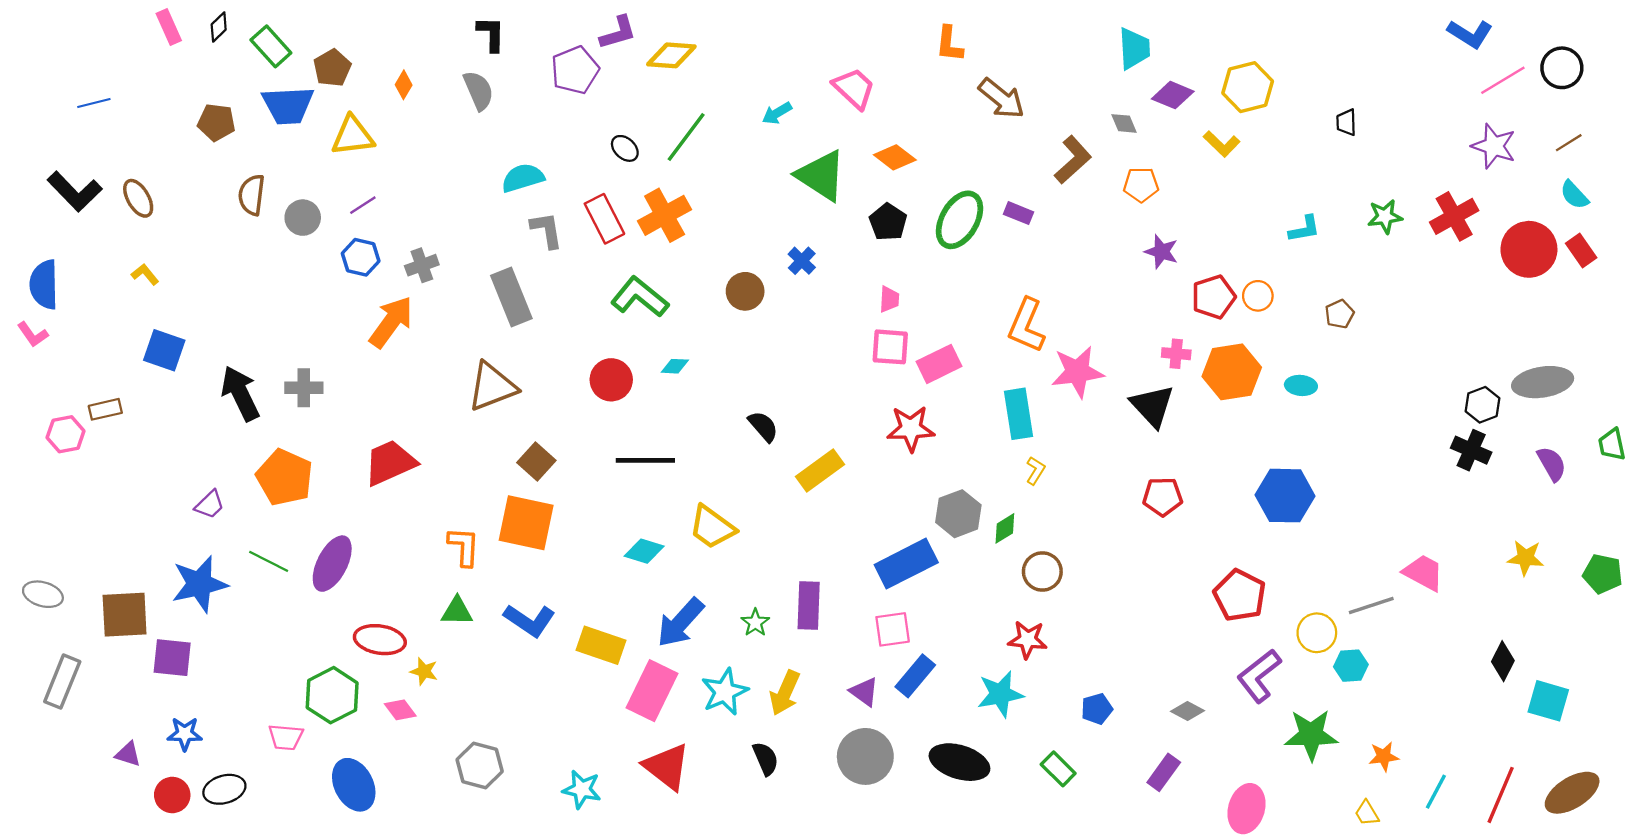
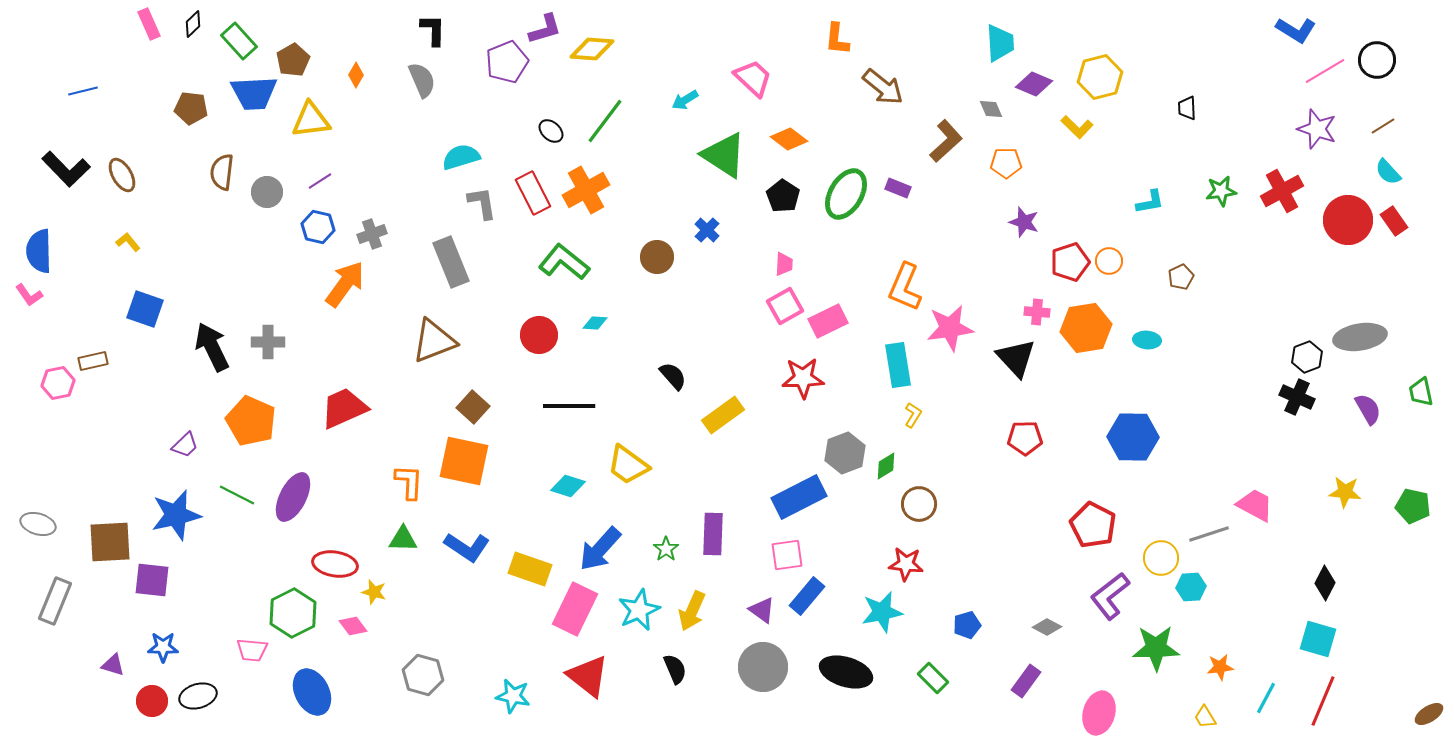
pink square: (890, 347) -> (785, 306), turned -33
cyan square: (1548, 701) -> (1318, 639), moved
brown ellipse: (1572, 793) -> (1429, 714), moved, size x0.6

